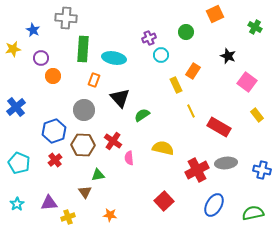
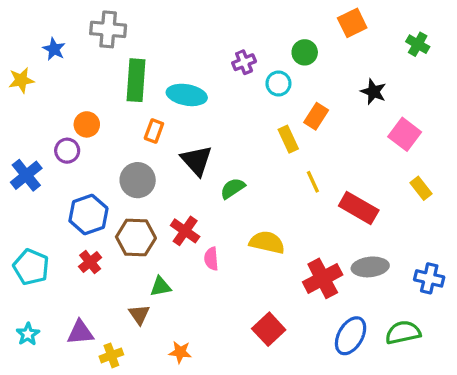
cyan circle: (161, 55) -> (278, 83), moved
purple circle: (41, 58) -> (67, 151), moved
green semicircle: (253, 213) -> (403, 332), moved

